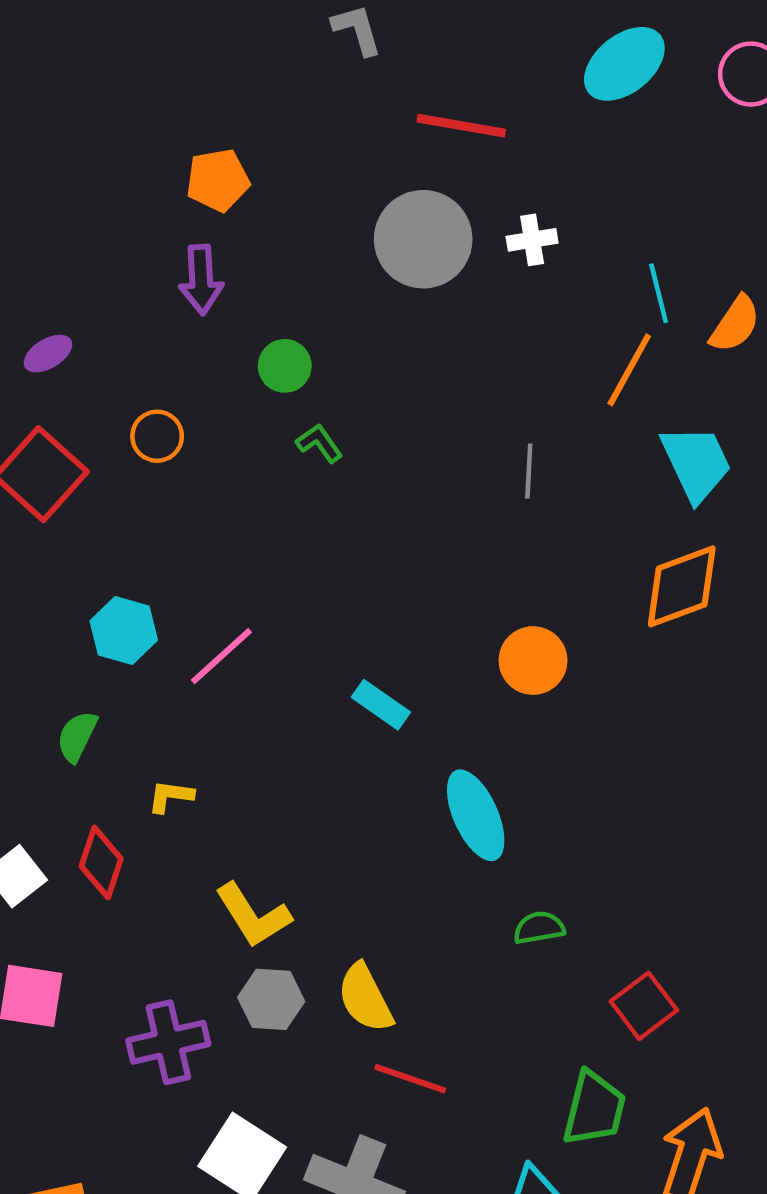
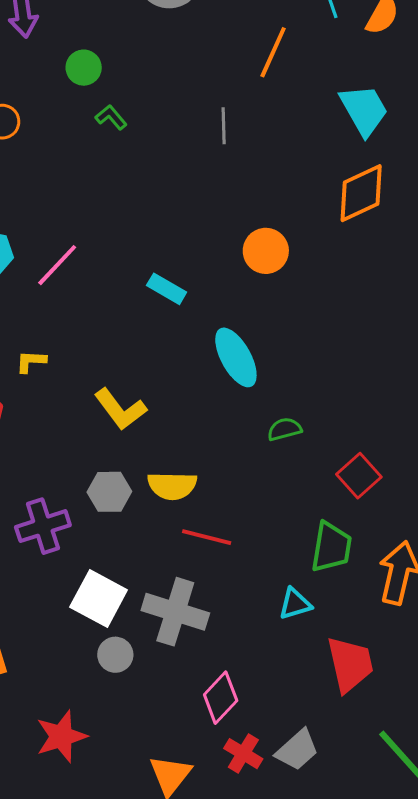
orange line: (629, 370) -> (273, 52), moved
gray line: (529, 471) -> (224, 126), moved
yellow L-shape: (253, 915) -> (120, 409), moved
yellow semicircle: (365, 998) -> (172, 486), turned -57

